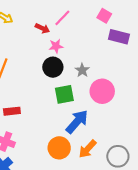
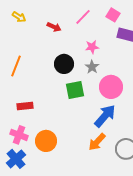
pink line: (62, 18) -> (83, 17), moved
pink star: (56, 46) -> (92, 47), moved
blue arrow: (77, 122) -> (105, 116), moved
orange circle: (59, 148) -> (46, 141), moved

